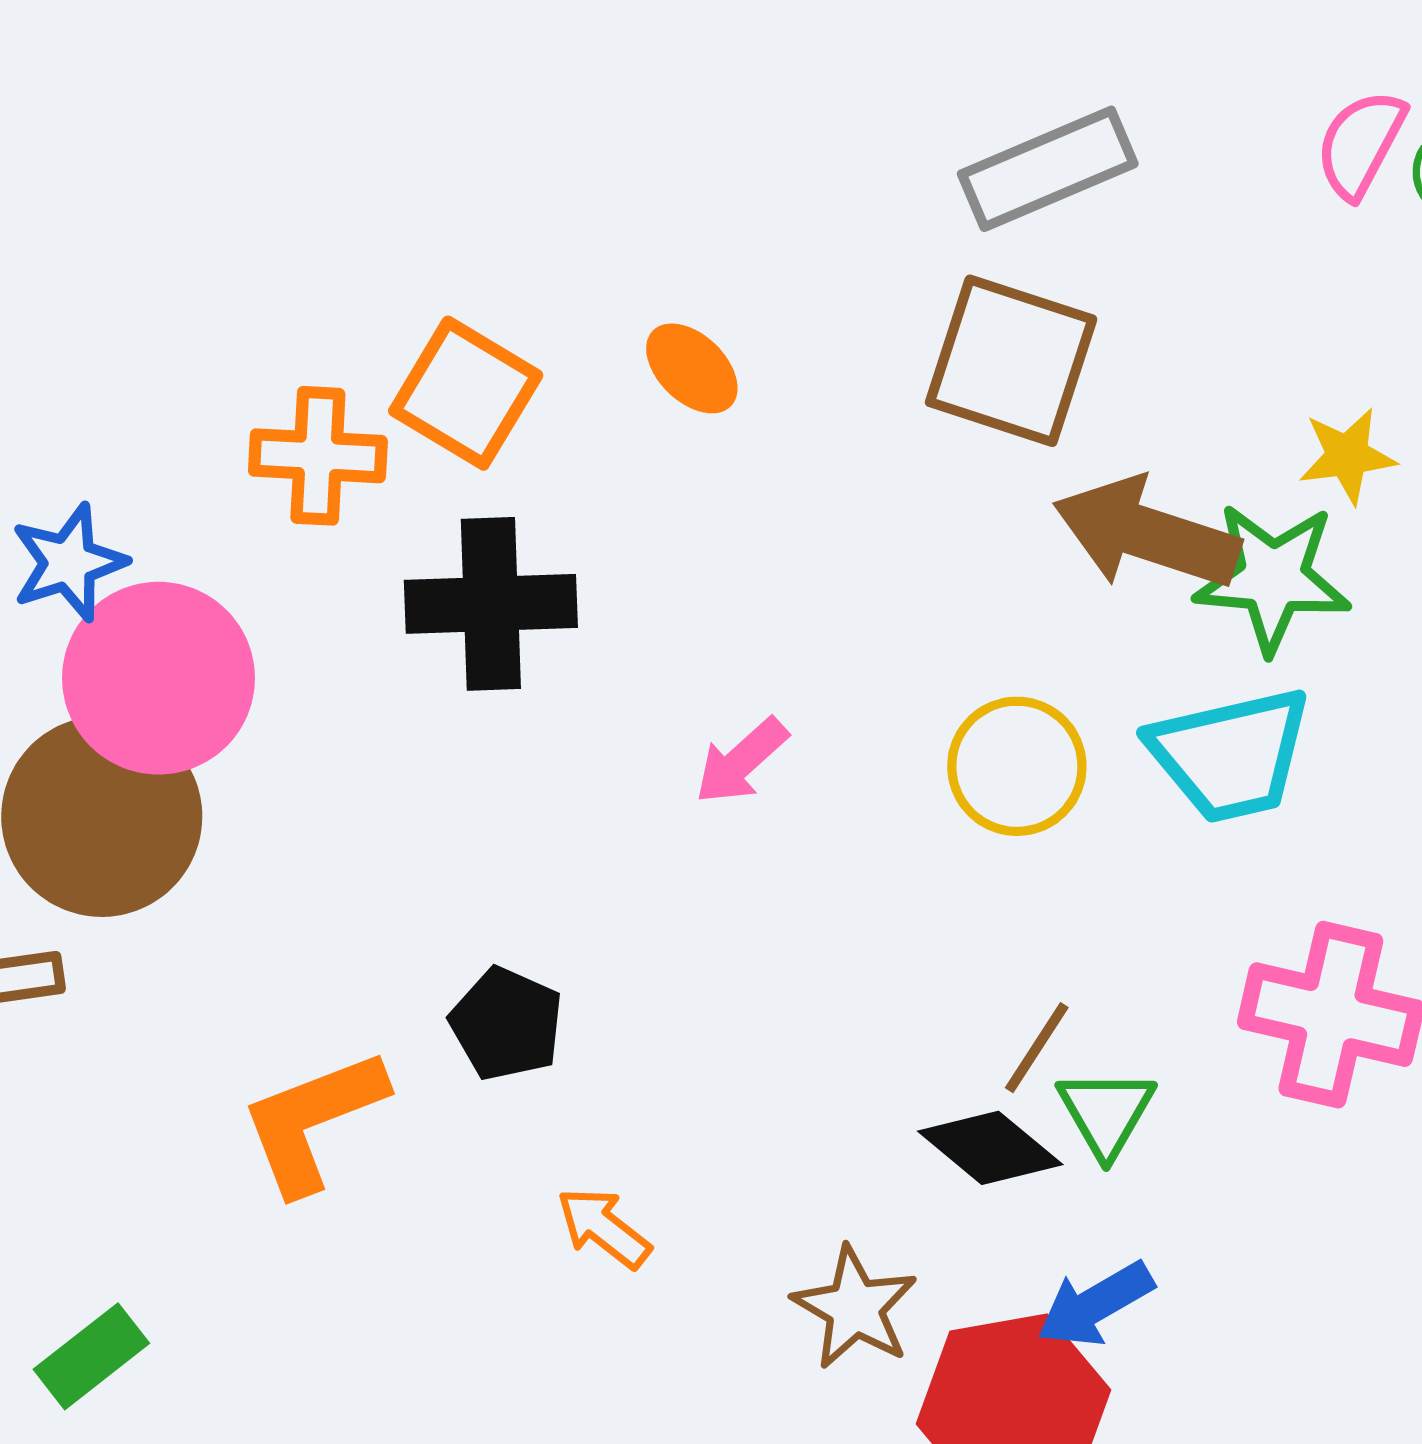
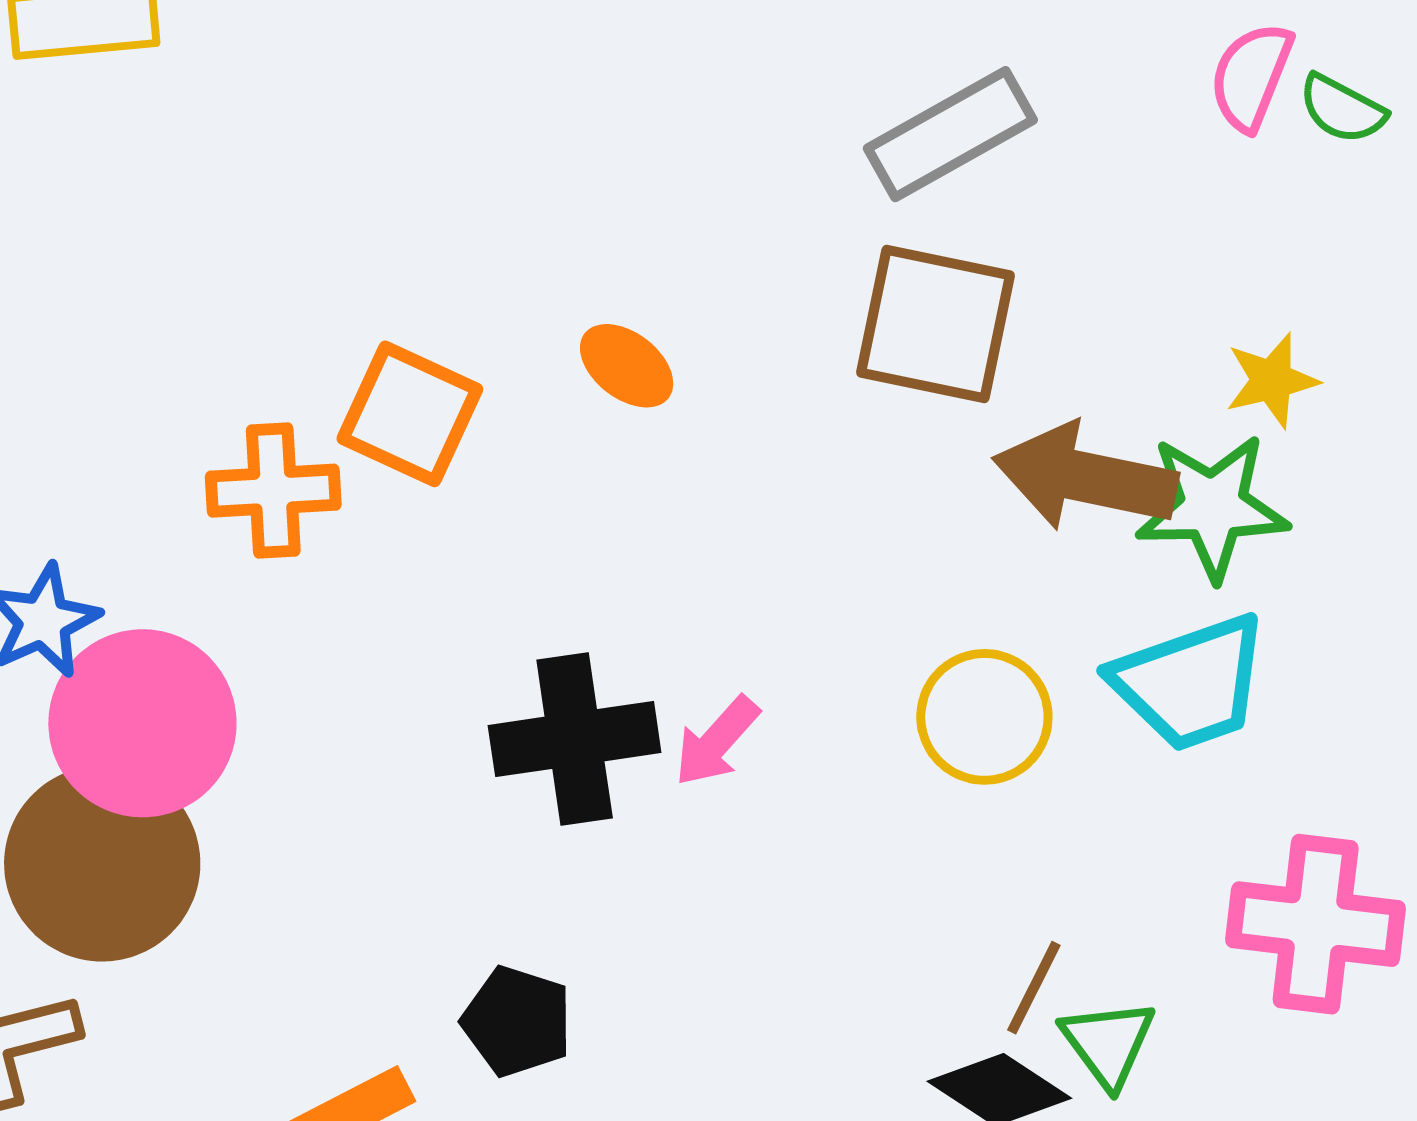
black cross: (491, 604) -> (575, 739), moved

